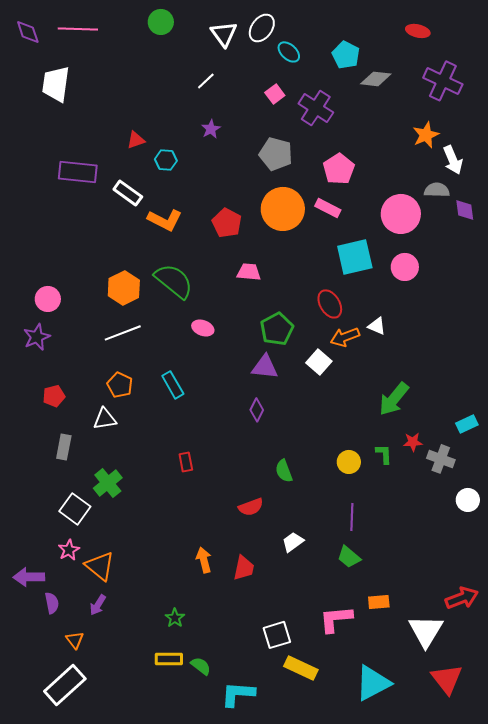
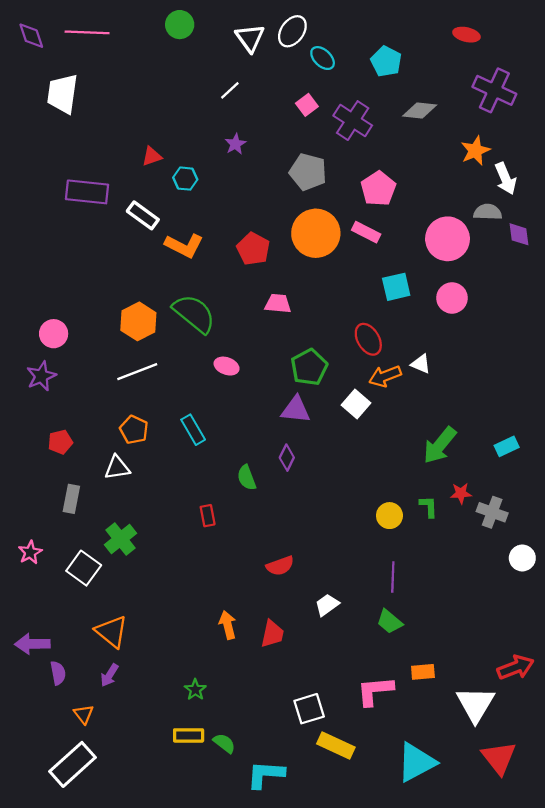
gray diamond: (376, 79) -> (420, 110), moved
cyan square: (355, 257) -> (396, 287), size x0.7
cyan rectangle: (467, 424) -> (507, 446), moved
green semicircle: (284, 471) -> (247, 478), moved
pink star: (69, 550) -> (30, 552), moved

